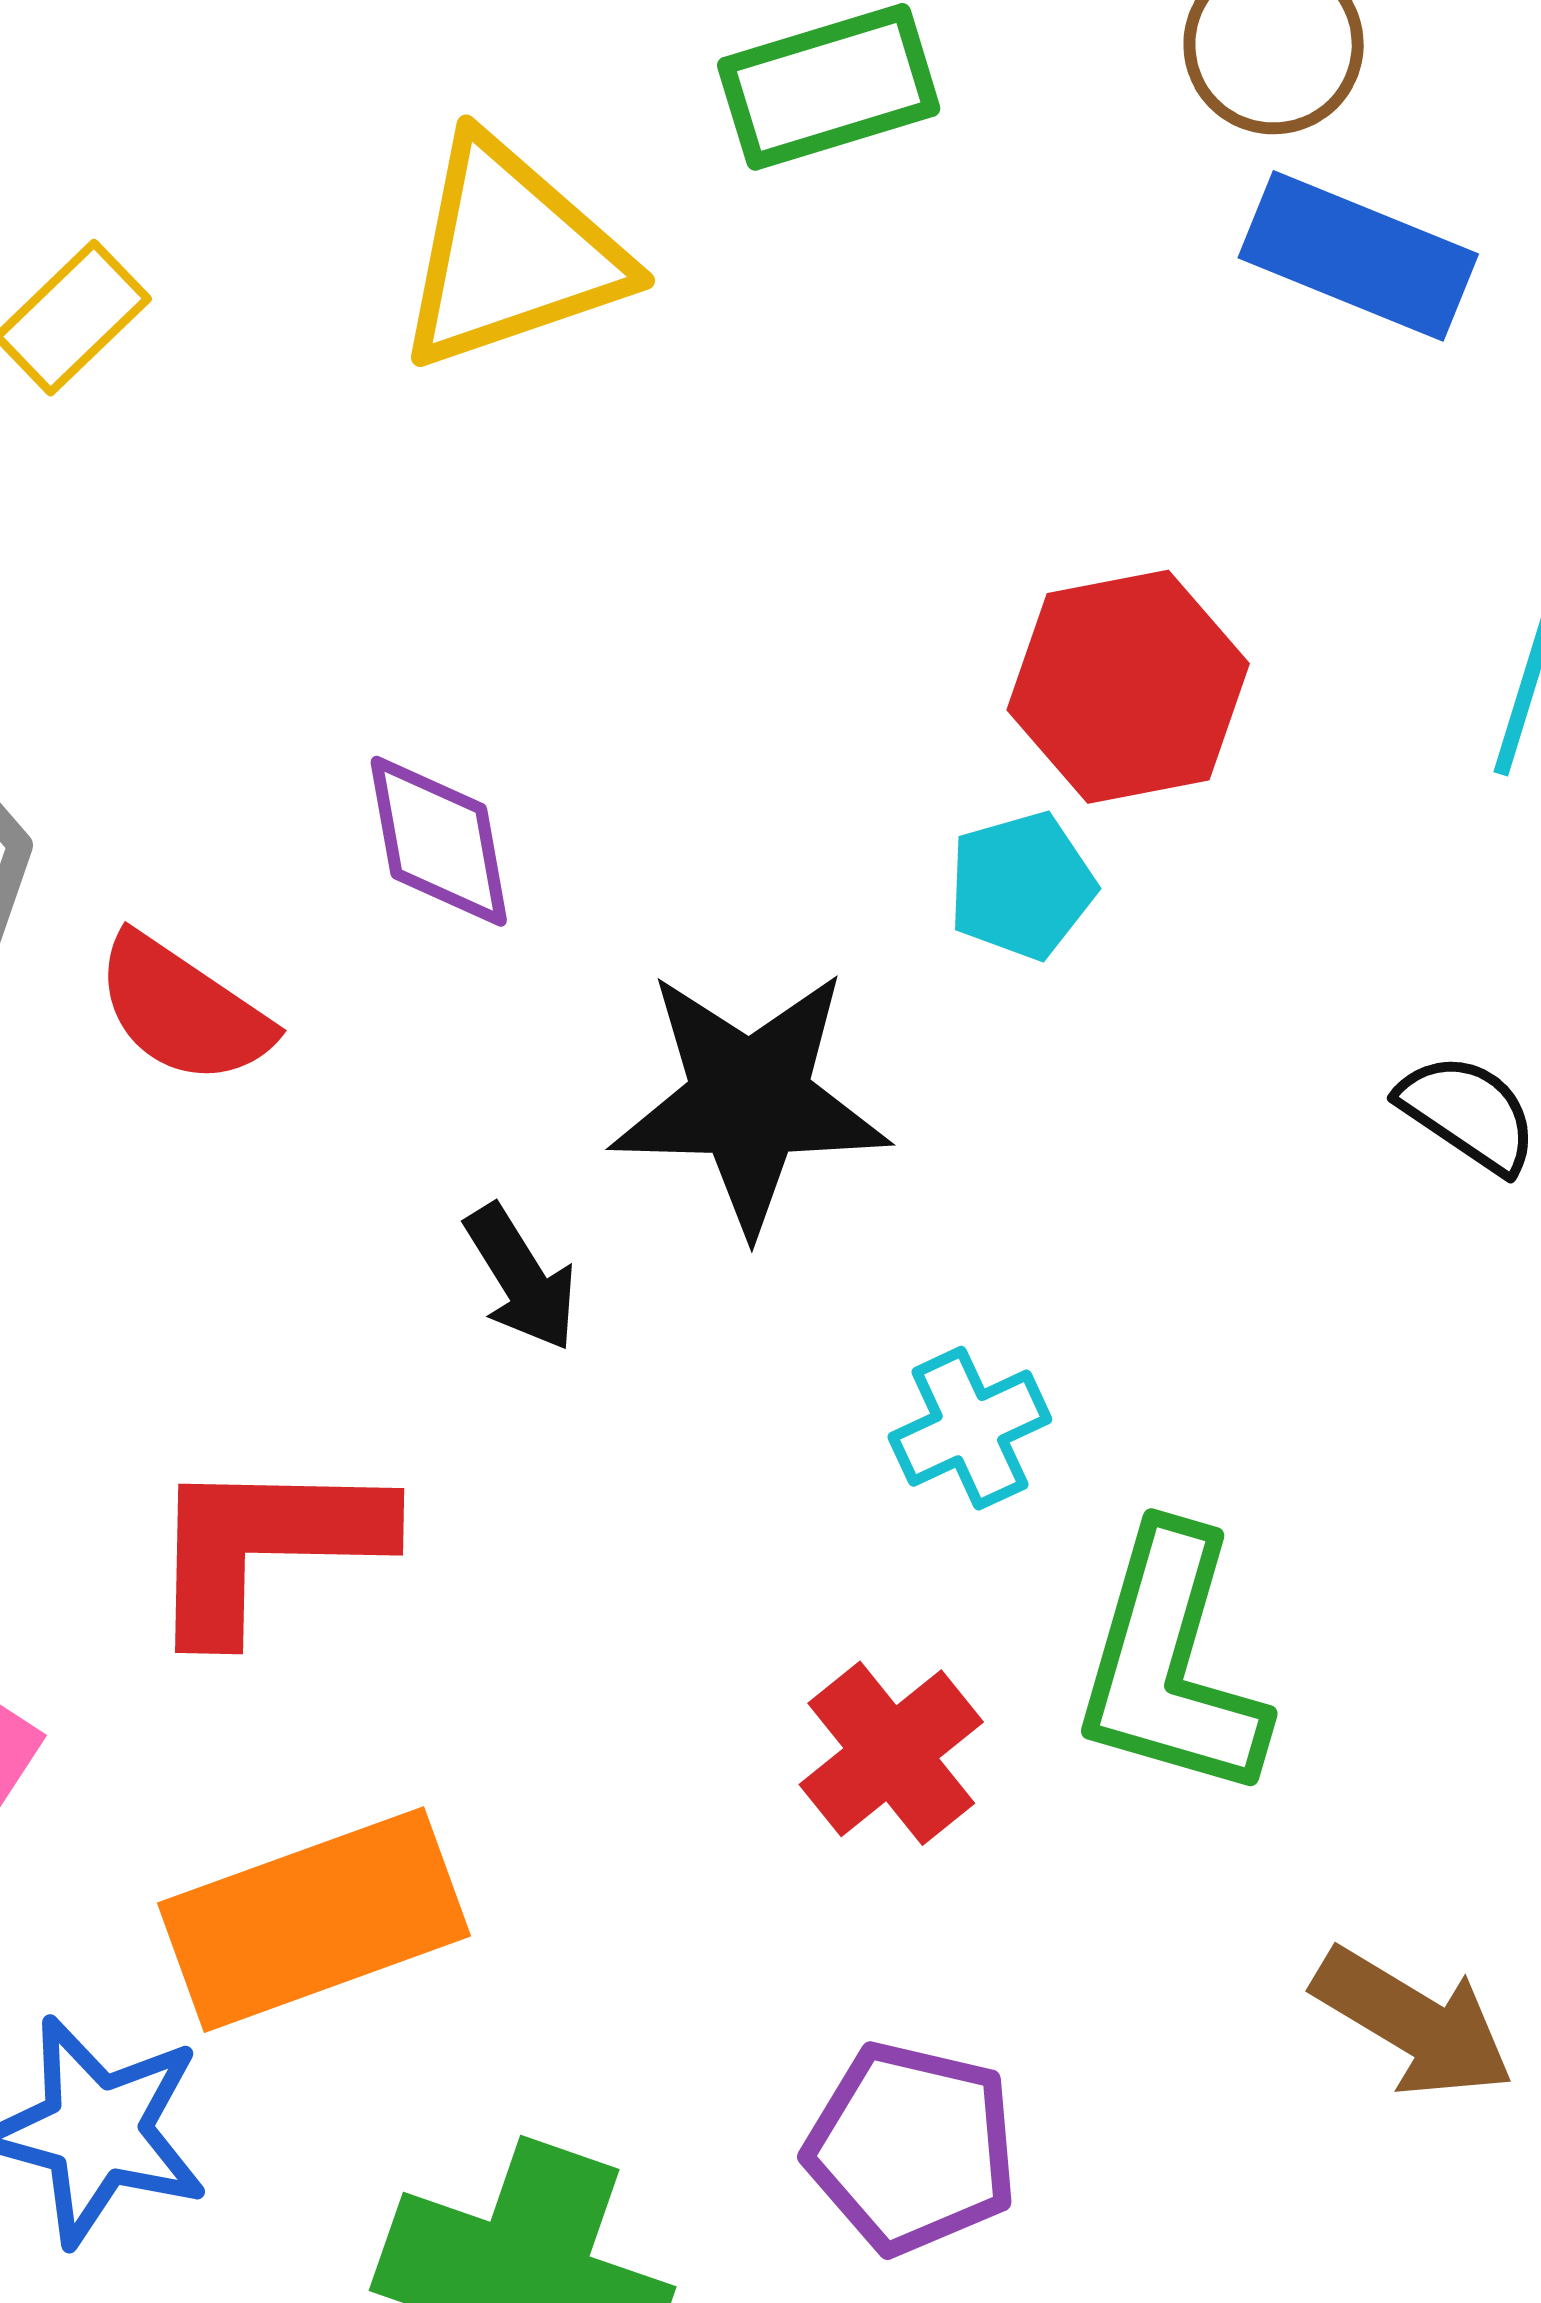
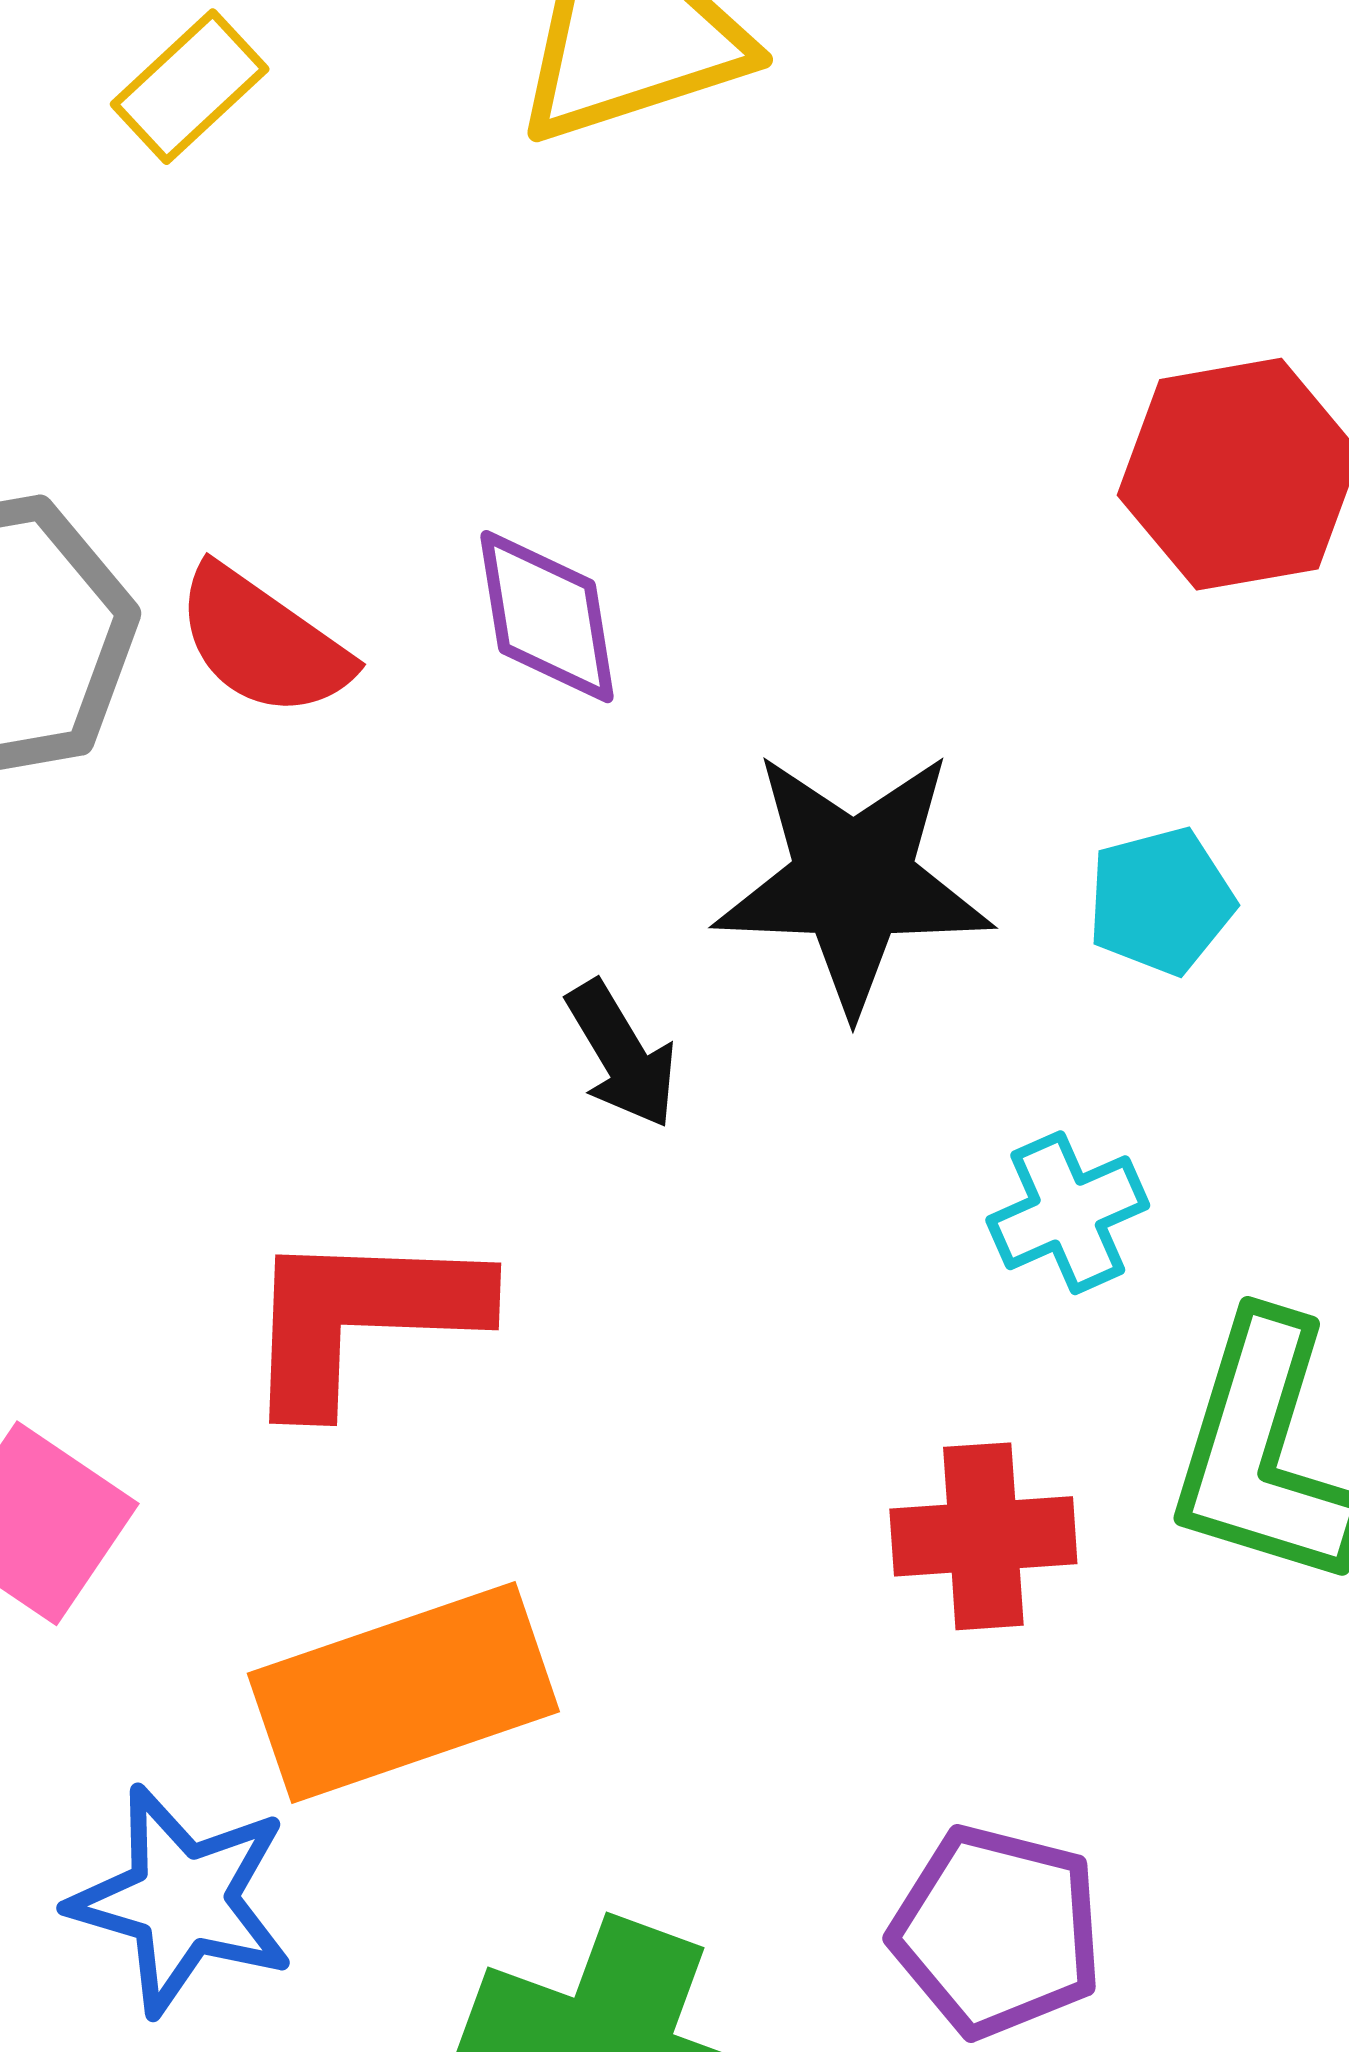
cyan pentagon: (1022, 886) -> (1161, 901), moved
red semicircle: (183, 1010) -> (263, 642), moved
red cross: (891, 1753) -> (983, 1536), turned 34

